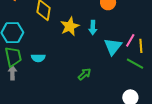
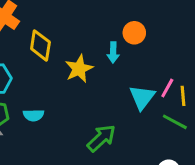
cyan arrow: (93, 28) -> (113, 52), moved
green arrow: (84, 74) -> (101, 138), size x1.5

